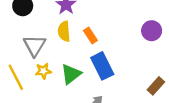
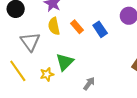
blue rectangle: (102, 66) -> (100, 29), moved, size x0.7
yellow star: (43, 71) -> (47, 74), moved

